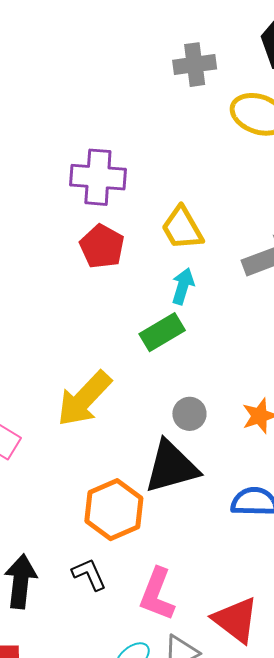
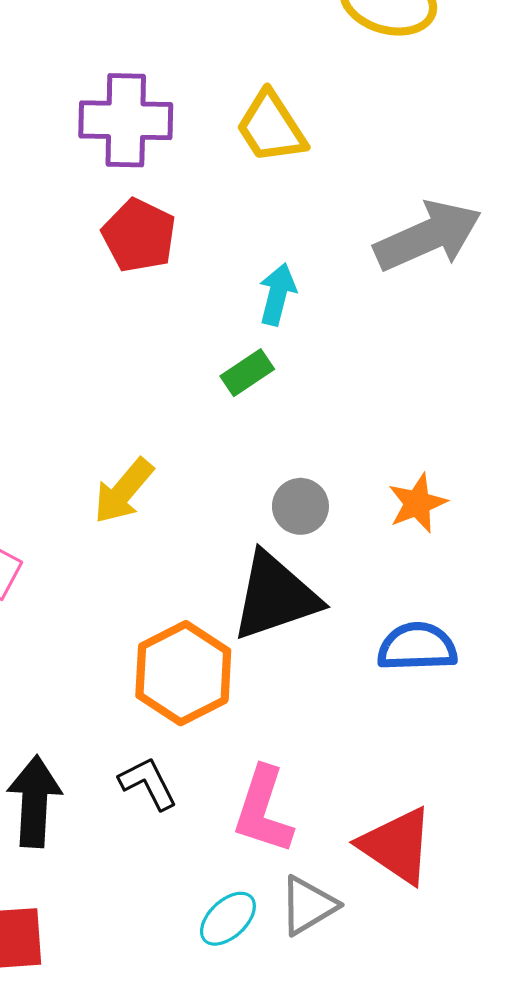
yellow trapezoid: (182, 228) -> (271, 127), moved
green rectangle: (162, 332) -> (247, 373), size x0.7
yellow arrow: (84, 399) -> (123, 491), size x0.7

